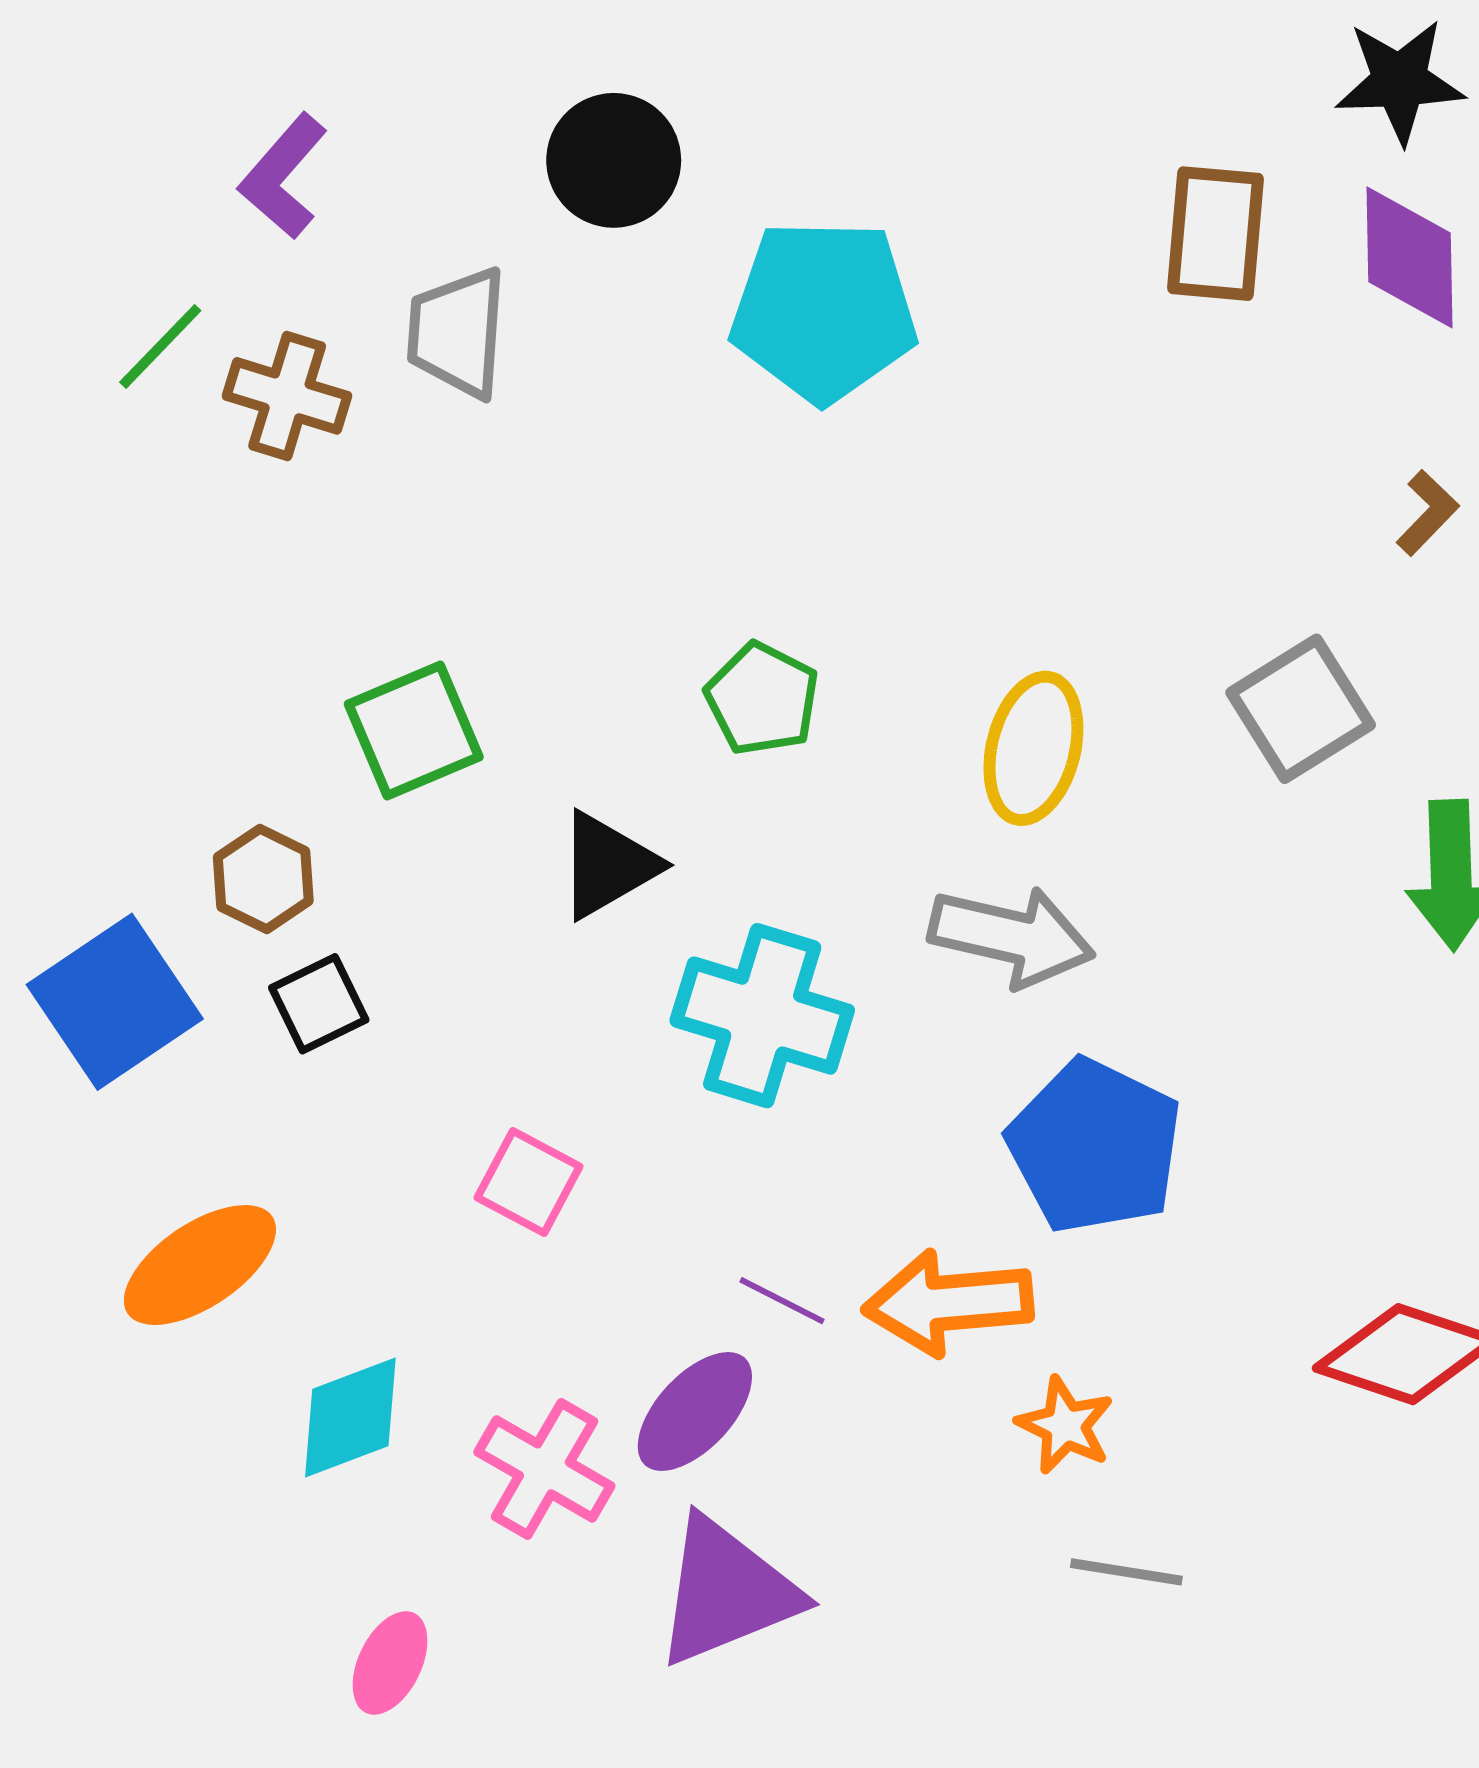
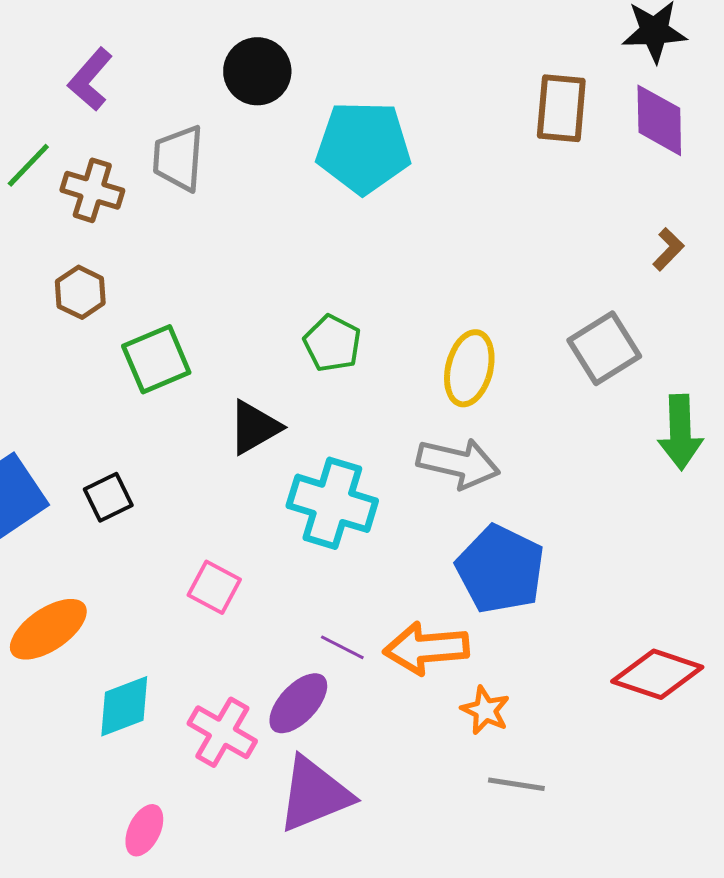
brown hexagon: (263, 879) -> (80, 292), moved

